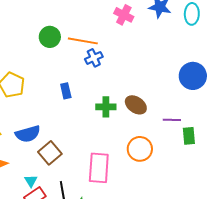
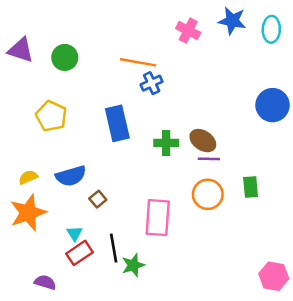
green circle: (50, 37) -> (65, 57), moved
blue rectangle: (66, 91) -> (117, 123), size x1.8
purple line: (172, 120) -> (209, 159), moved
green rectangle: (189, 136) -> (251, 187), moved
brown square: (50, 153) -> (98, 199), size x0.6

